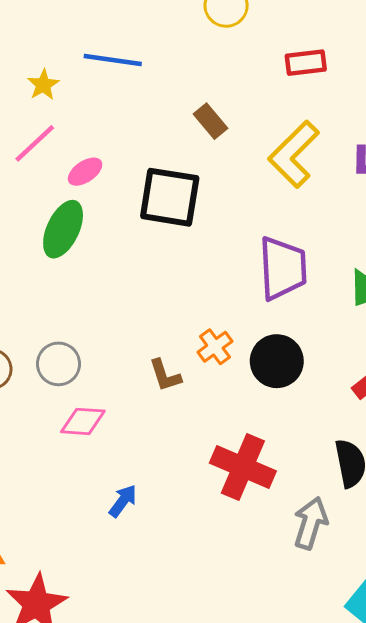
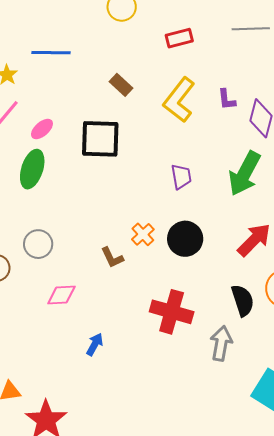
purple trapezoid: (283, 268) -> (181, 177), size x0.6
gray circle: (59, 364) -> (38, 244), moved

